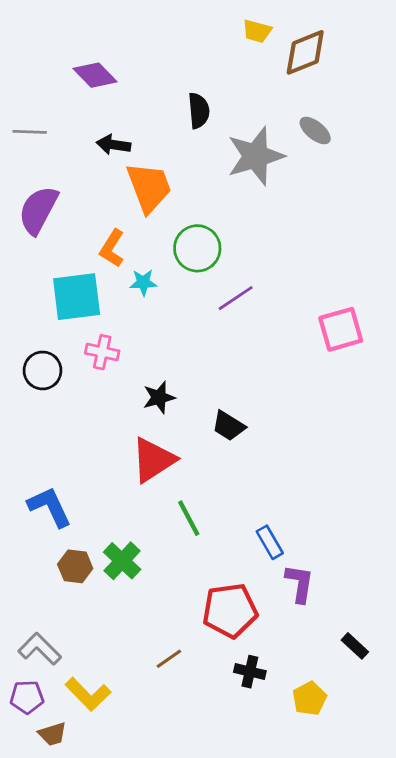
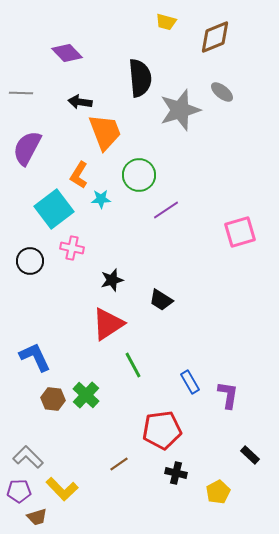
yellow trapezoid: (257, 31) -> (166, 22), moved
black semicircle: (199, 111) -> (140, 78), size x1.5
cyan square: (77, 297) -> (54, 209), turned -30
purple L-shape: (300, 583) -> (228, 395), moved

